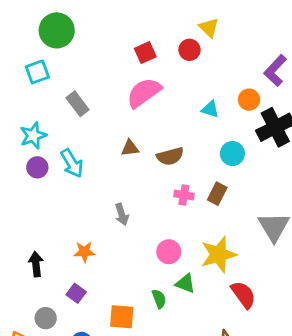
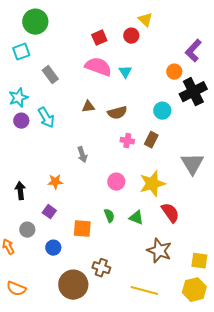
pink semicircle: (144, 93) -> (98, 67), turned 56
cyan triangle: (210, 109) -> (125, 72), moved, turned 40
green triangle: (185, 284) -> (136, 218), moved

